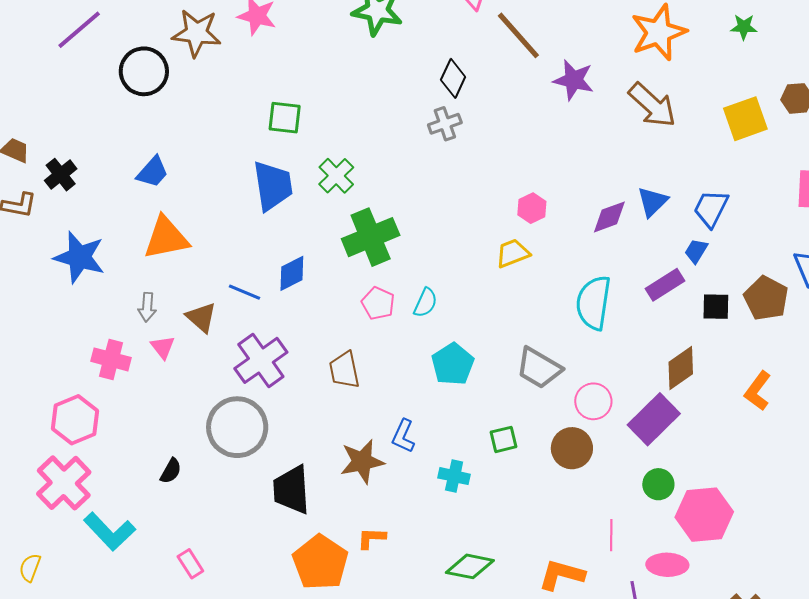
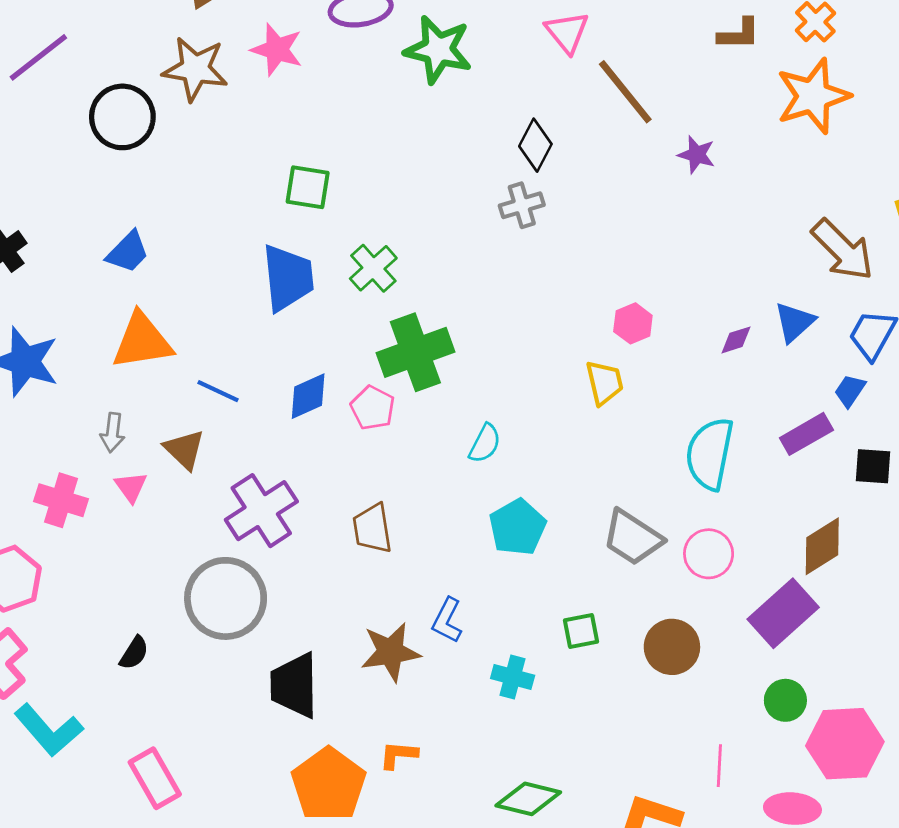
purple star: (574, 80) -> (697, 155), size x0.7
brown arrow: (652, 105) -> (843, 250), moved
purple diamond: (609, 217) -> (736, 340), size x0.7
yellow trapezoid: (513, 253) -> (604, 383), turned 96
blue line: (245, 292) -> (218, 391), moved
pink pentagon: (378, 303) -> (373, 408), moved
pink circle: (593, 401) -> (709, 554), moved
pink rectangle: (190, 564) -> (155, 778), size x1.5

